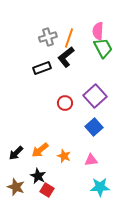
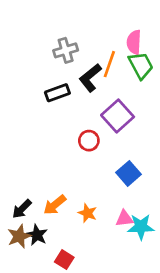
orange line: (69, 38) -> (109, 64), moved
purple square: (95, 96) -> (118, 116), moved
black star: (38, 176) -> (37, 235), moved
brown star: (16, 187) -> (19, 236), moved, turned 30
cyan star: (100, 187) -> (141, 227), moved

